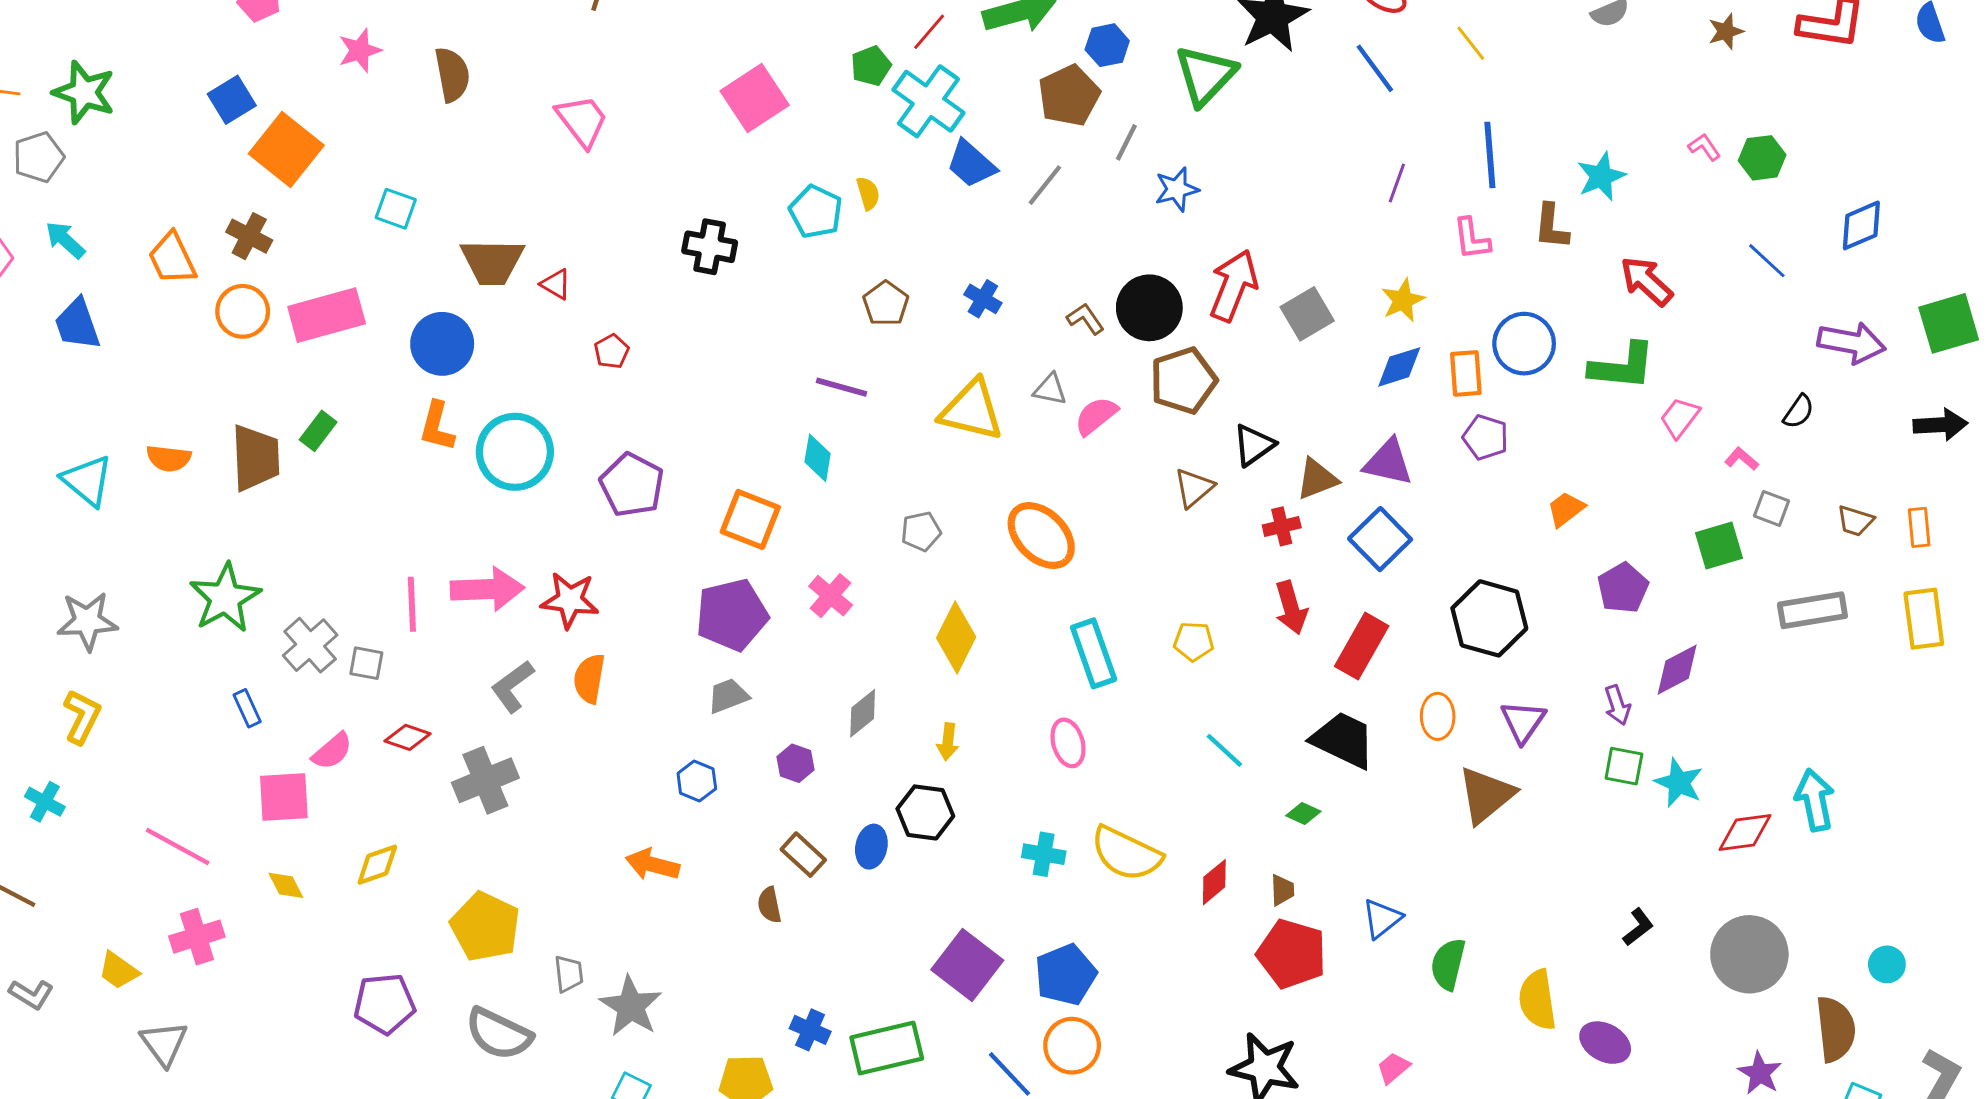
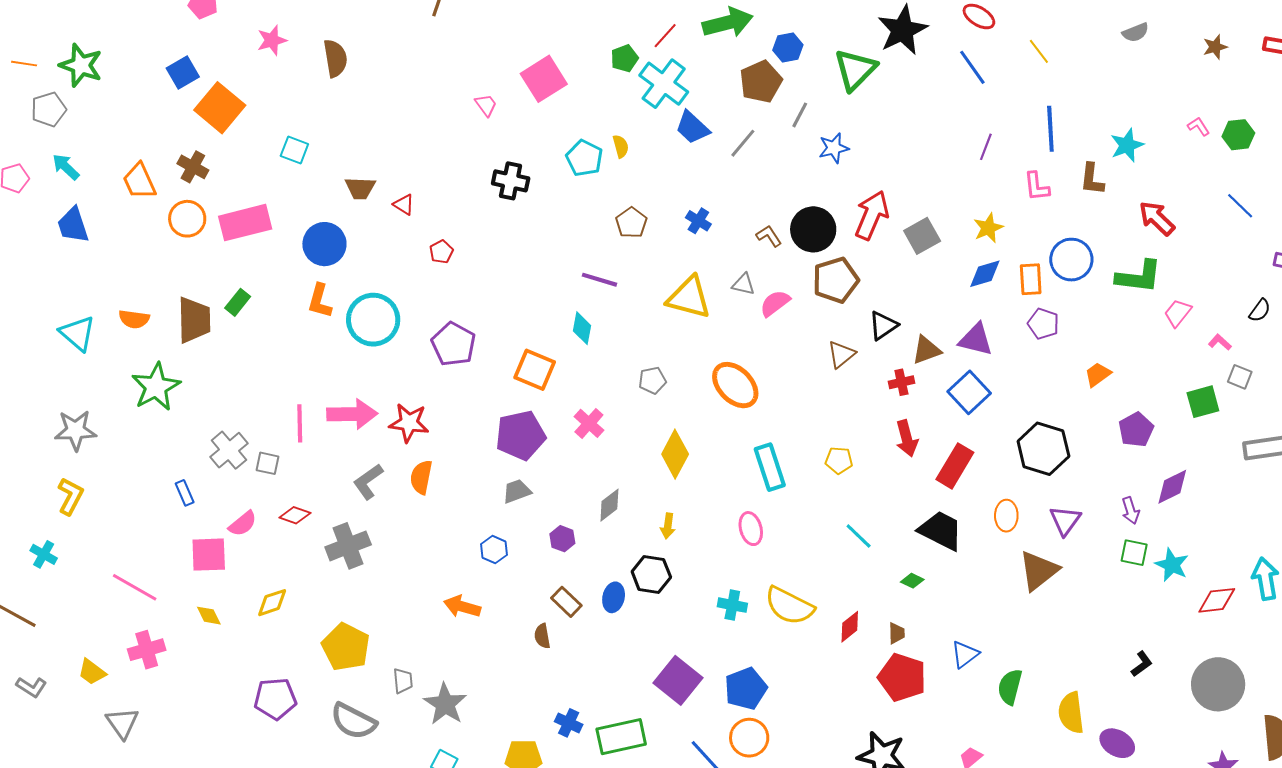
pink trapezoid: (582, 121) -> (486, 105), moved, size x0.6
brown trapezoid: (492, 262) -> (360, 188), size x0.7
green star: (225, 598) -> (156, 387), moved

